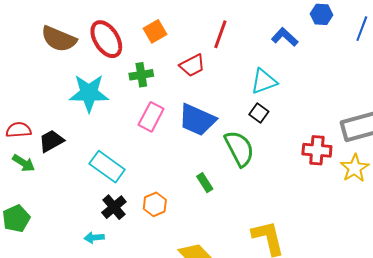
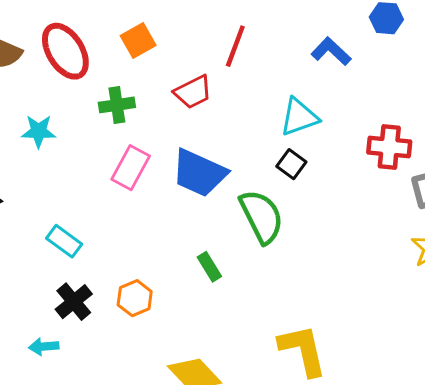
cyan star: (89, 93) -> (39, 131), size x0.6
red cross: (317, 150) -> (389, 147), moved
cyan rectangle: (107, 167) -> (64, 241), size x0.7

